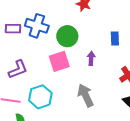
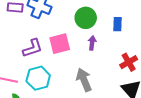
green circle: (67, 36) -> (86, 18), moved
purple L-shape: (18, 69) -> (33, 48), moved

